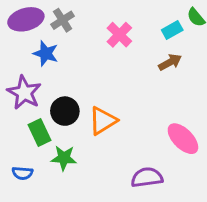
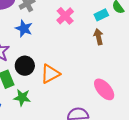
blue star: (46, 53) -> (24, 28), moved
brown arrow: (170, 62) -> (98, 37), turned -77

